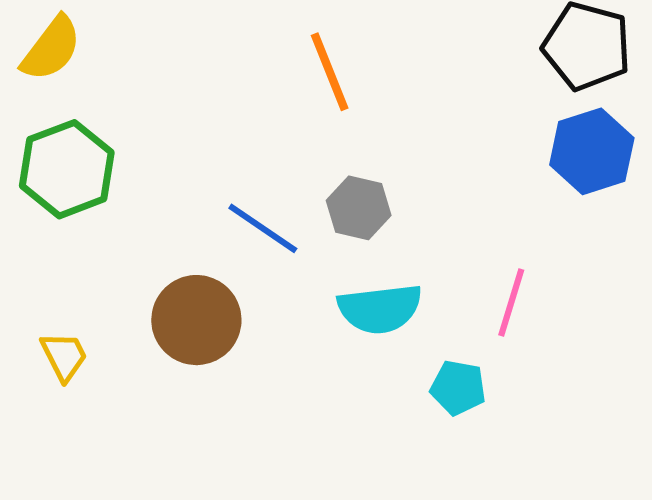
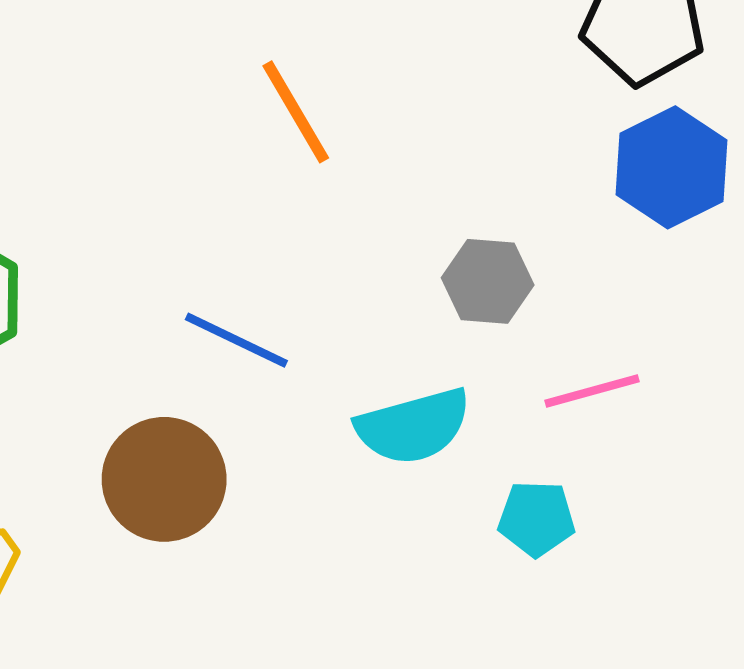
gray hexagon: (359, 208) -> (488, 281), moved
pink line: (511, 303) -> (592, 391), turned 66

